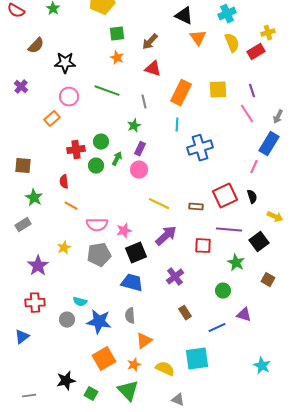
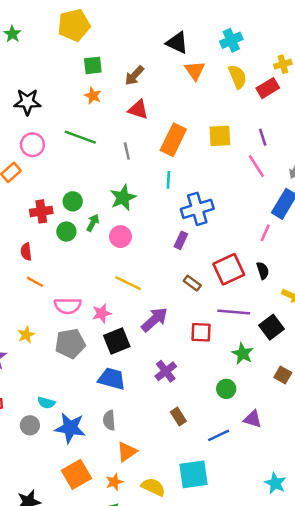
green star: (134, 126) -> (123, 198), moved, size x1.5
purple rectangle: (140, 149) -> (181, 240), moved
yellow line: (159, 204) -> (128, 283), moved
brown rectangle: (196, 207) -> (192, 283), turned 32

